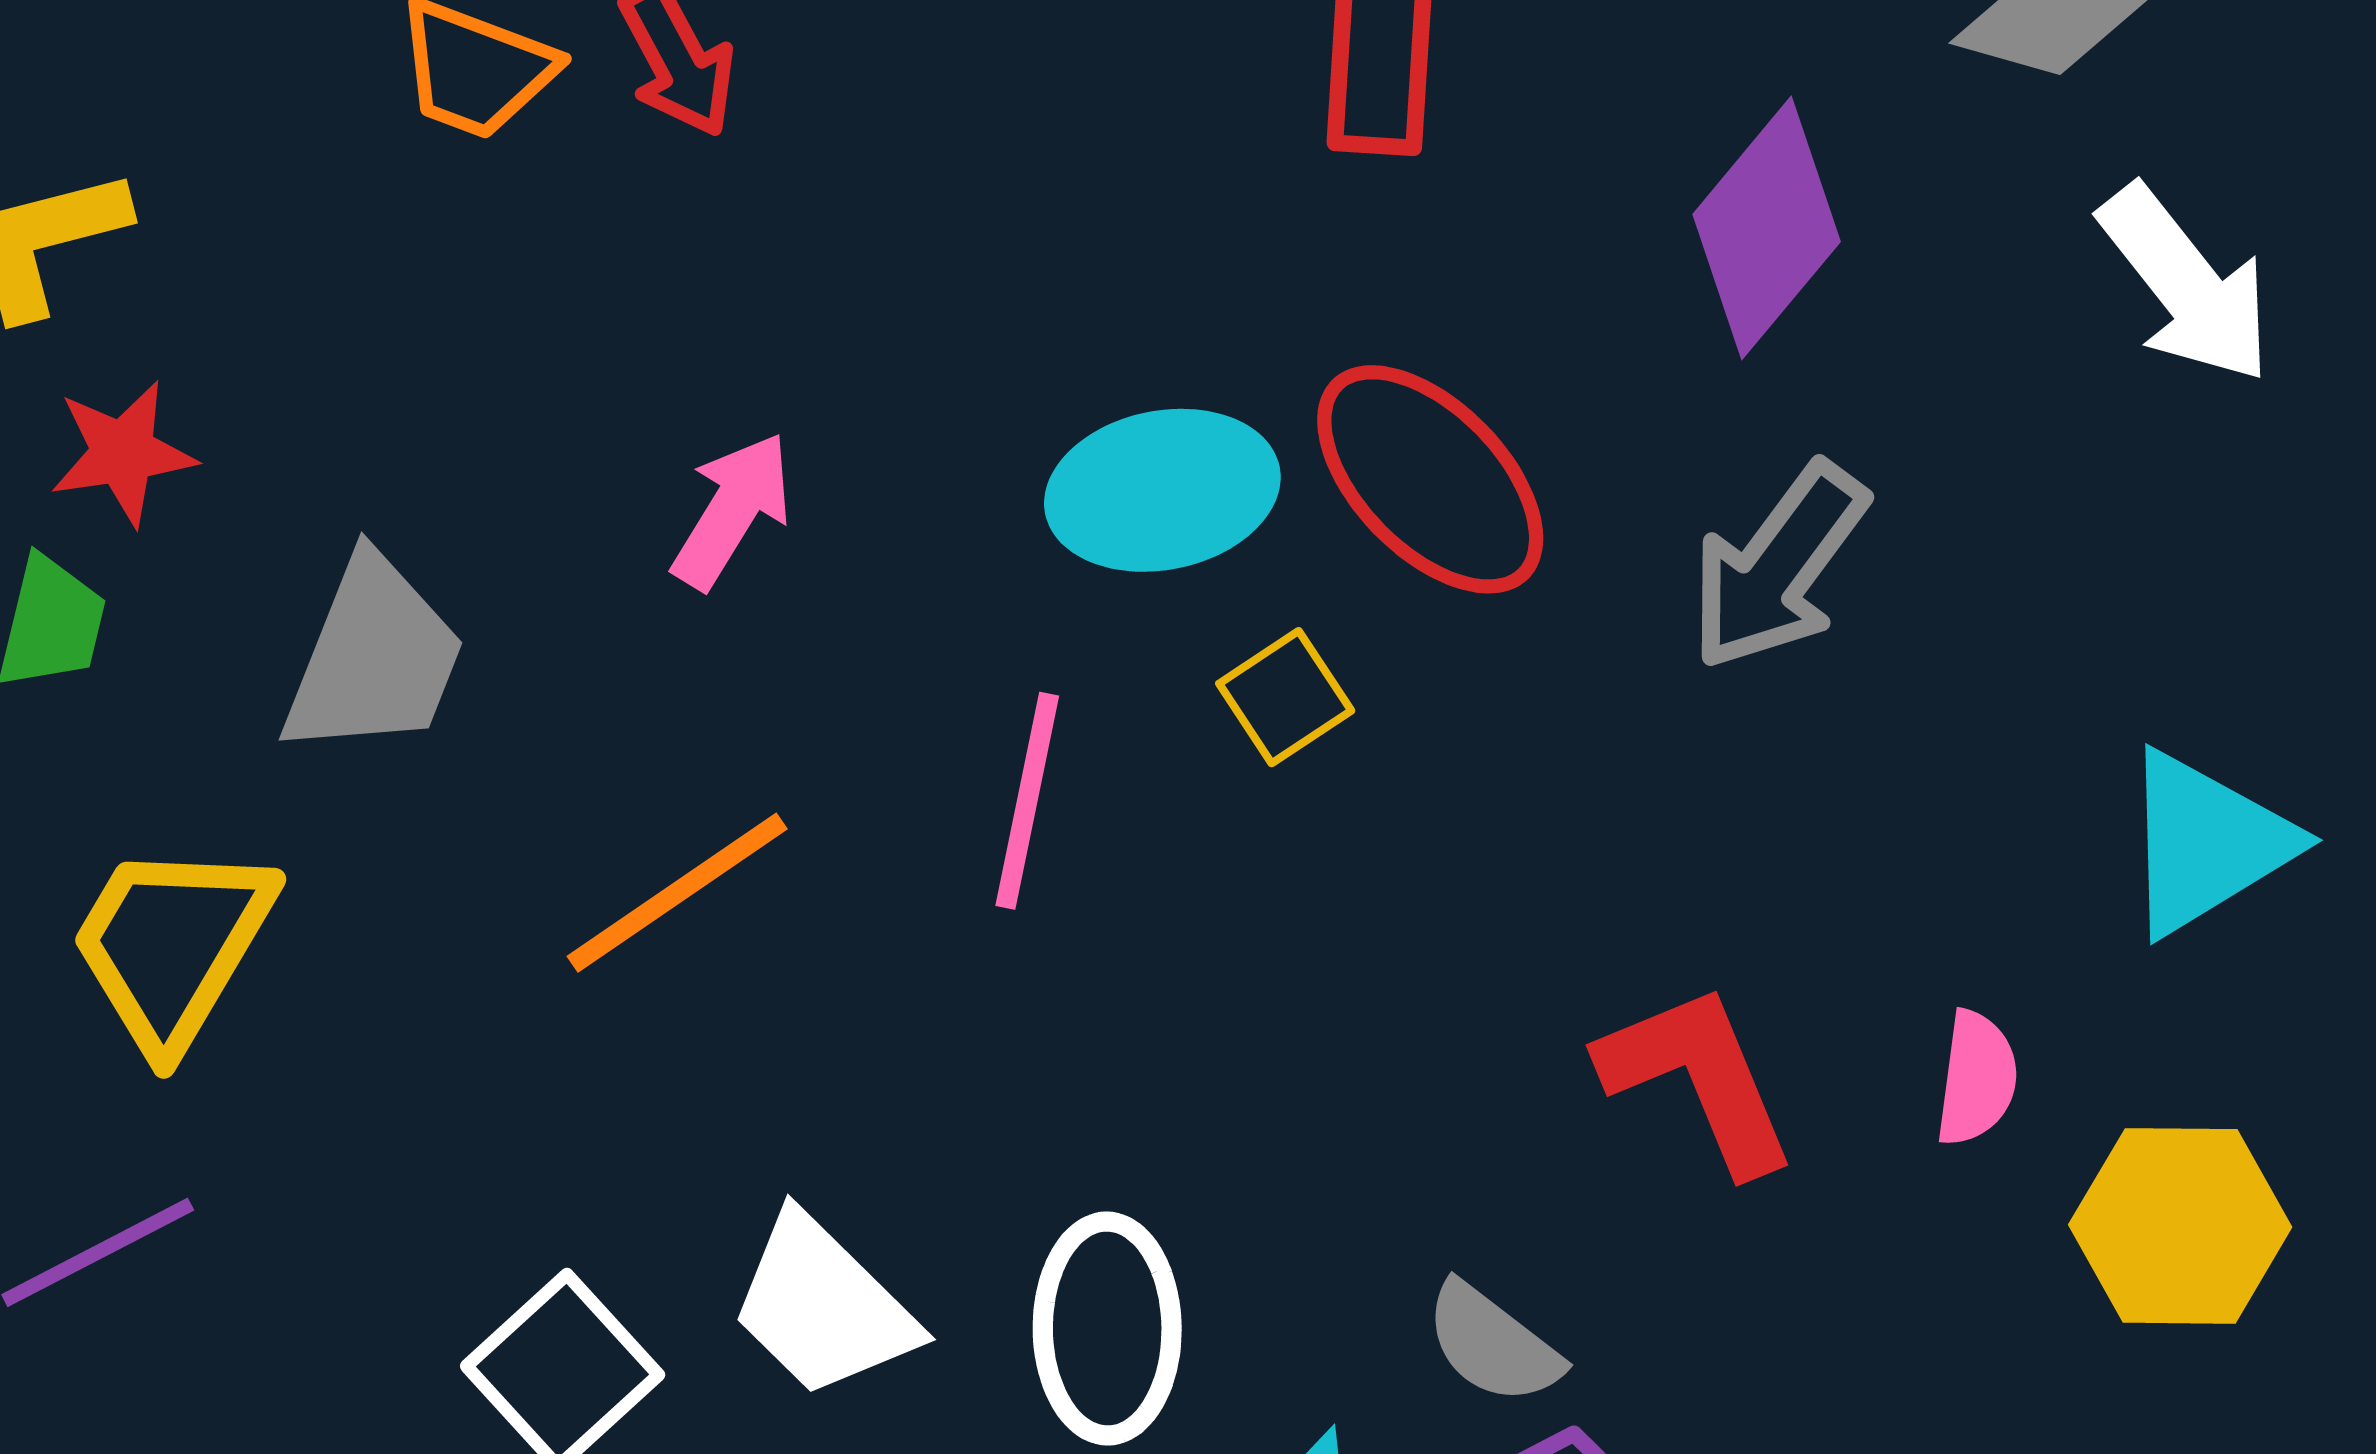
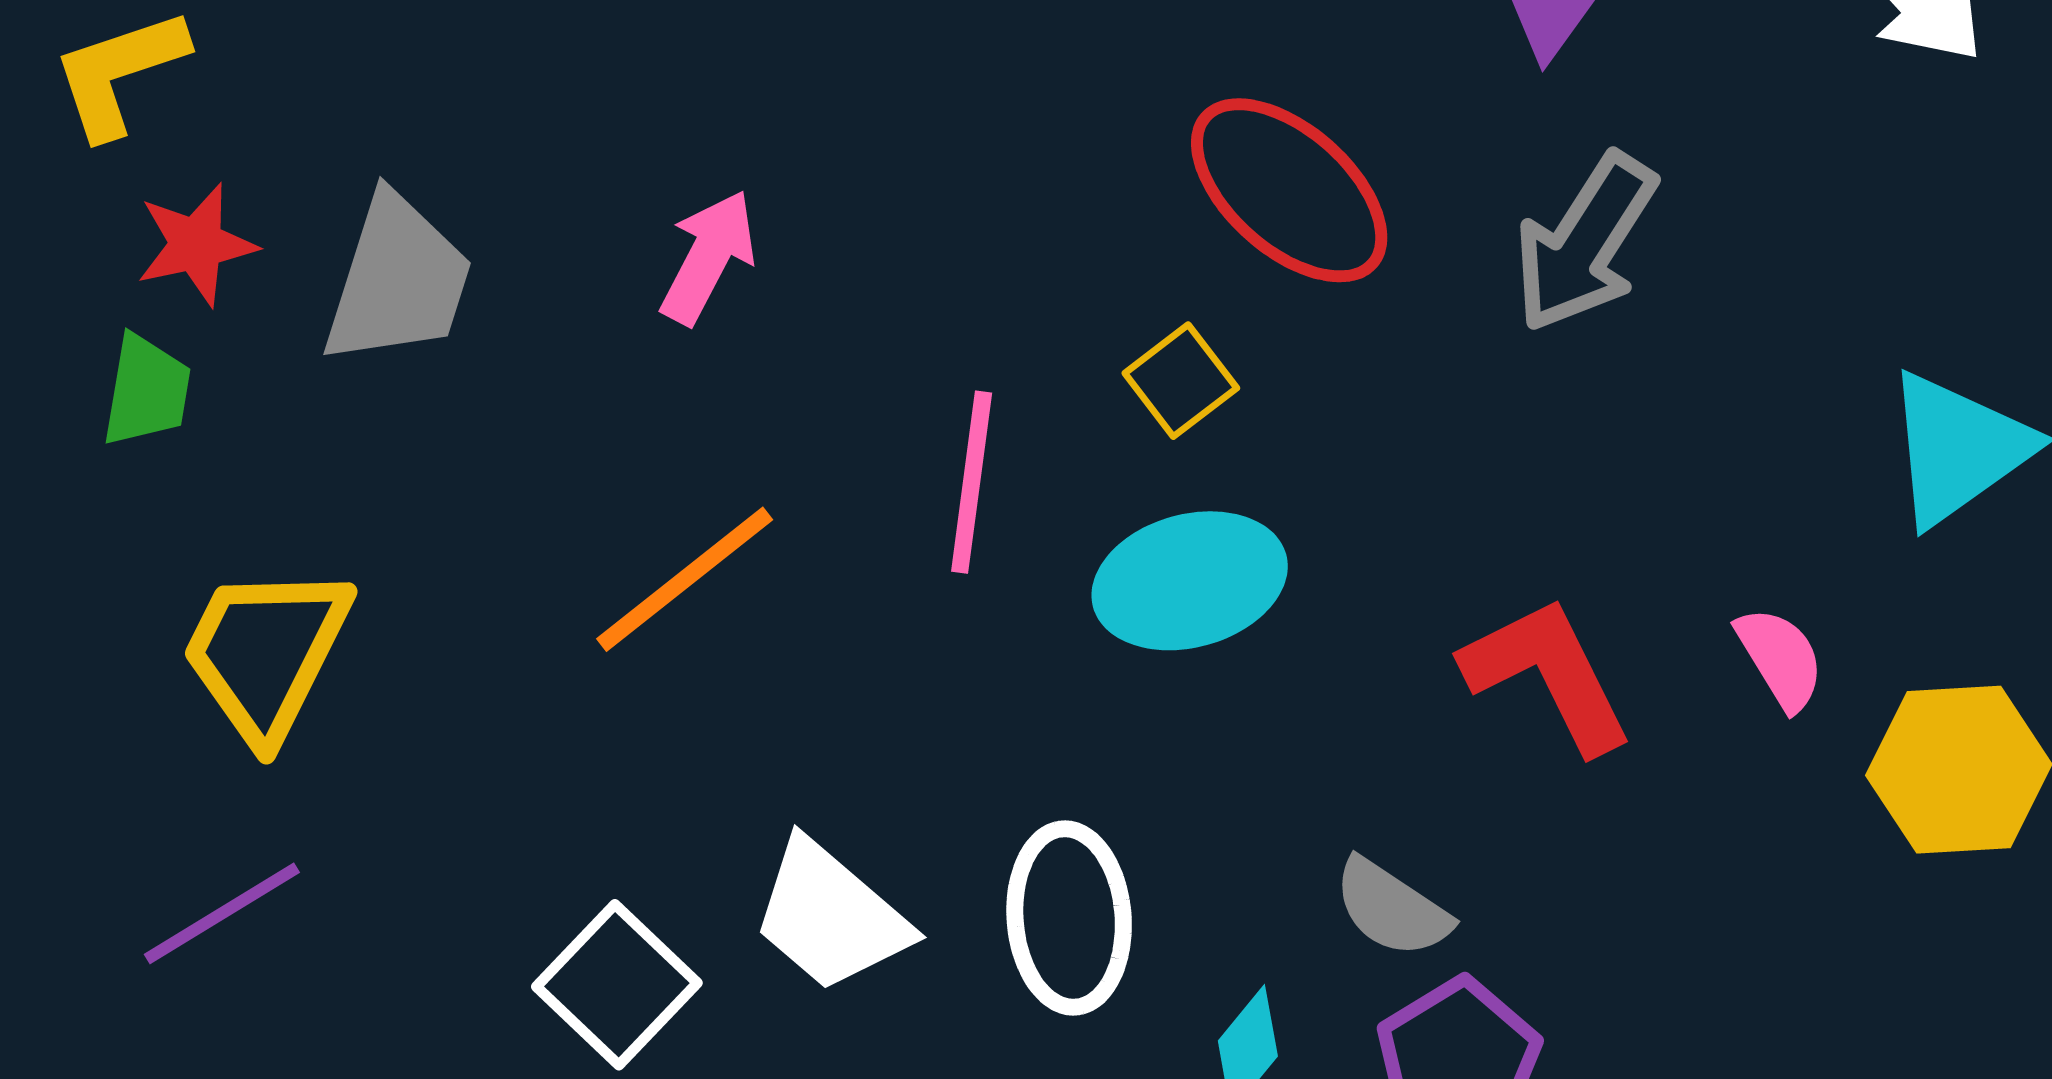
cyan ellipse: (1162, 490) -> (1190, 581), moved
gray trapezoid: (374, 657) -> (398, 280), moved
pink semicircle: (1977, 1078) -> (1780, 658), turned -35

